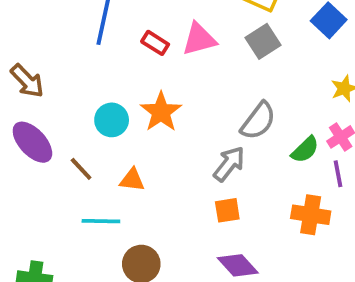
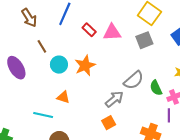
brown arrow: (27, 81) -> (29, 18), moved
green semicircle: (305, 150) -> (156, 88), moved, turned 98
brown line: (81, 169) -> (42, 46), moved
orange square: (227, 210) -> (109, 123), turned -32

